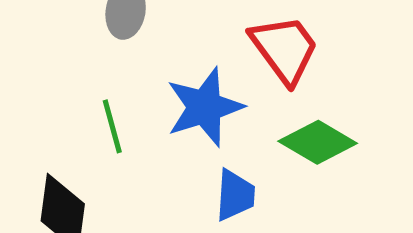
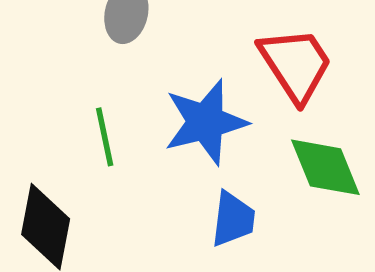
green diamond: (318, 142) -> (325, 167), turned 34

